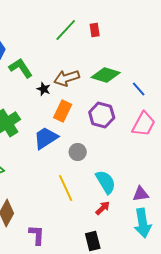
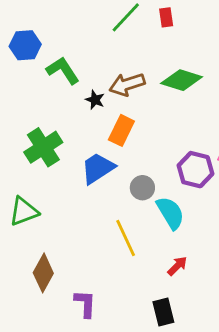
purple hexagon: (102, 115) -> (195, 170), moved
cyan semicircle: (106, 182) -> (170, 213), moved

